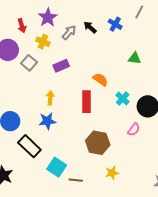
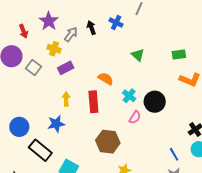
black arrow: (90, 27) -> (91, 28), turned 32
yellow cross: (43, 42) -> (54, 49), moved
green triangle: (134, 58) -> (138, 55), turned 40
yellow arrow: (50, 98) -> (66, 99), moved
pink semicircle: (134, 130) -> (135, 117), moved

